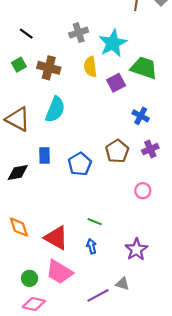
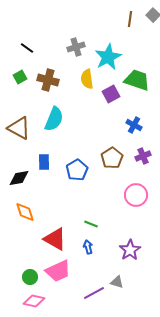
pink circle: (143, 191) -> (136, 195), size x1.5
orange diamond: (19, 227) -> (25, 212), moved
pink trapezoid: (59, 272) -> (58, 271), turned -56

